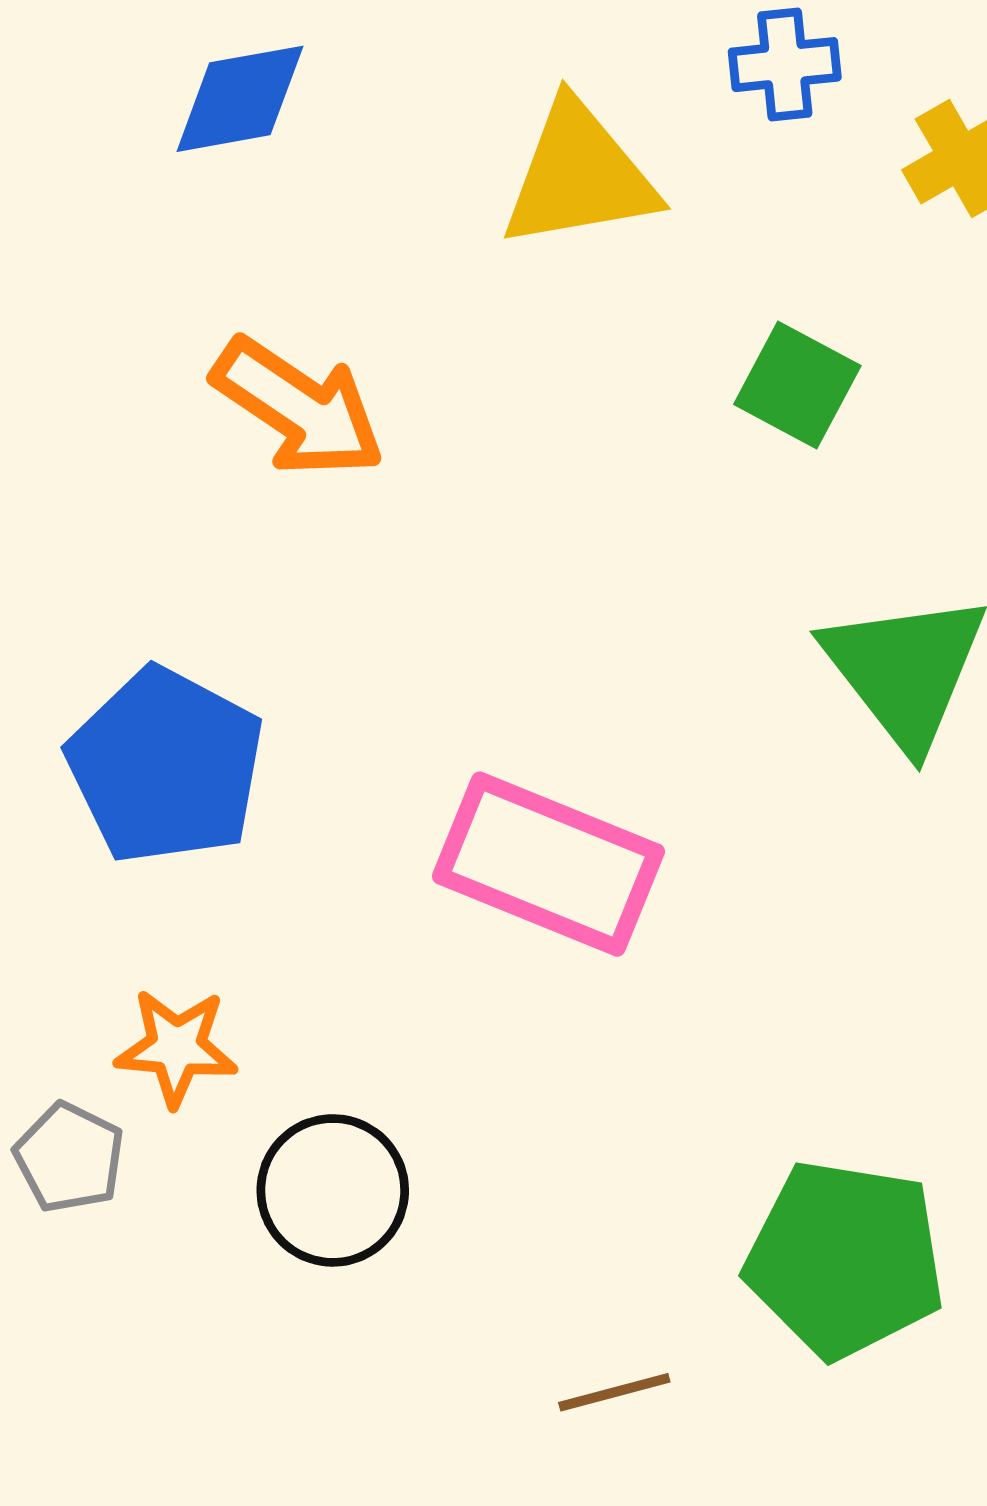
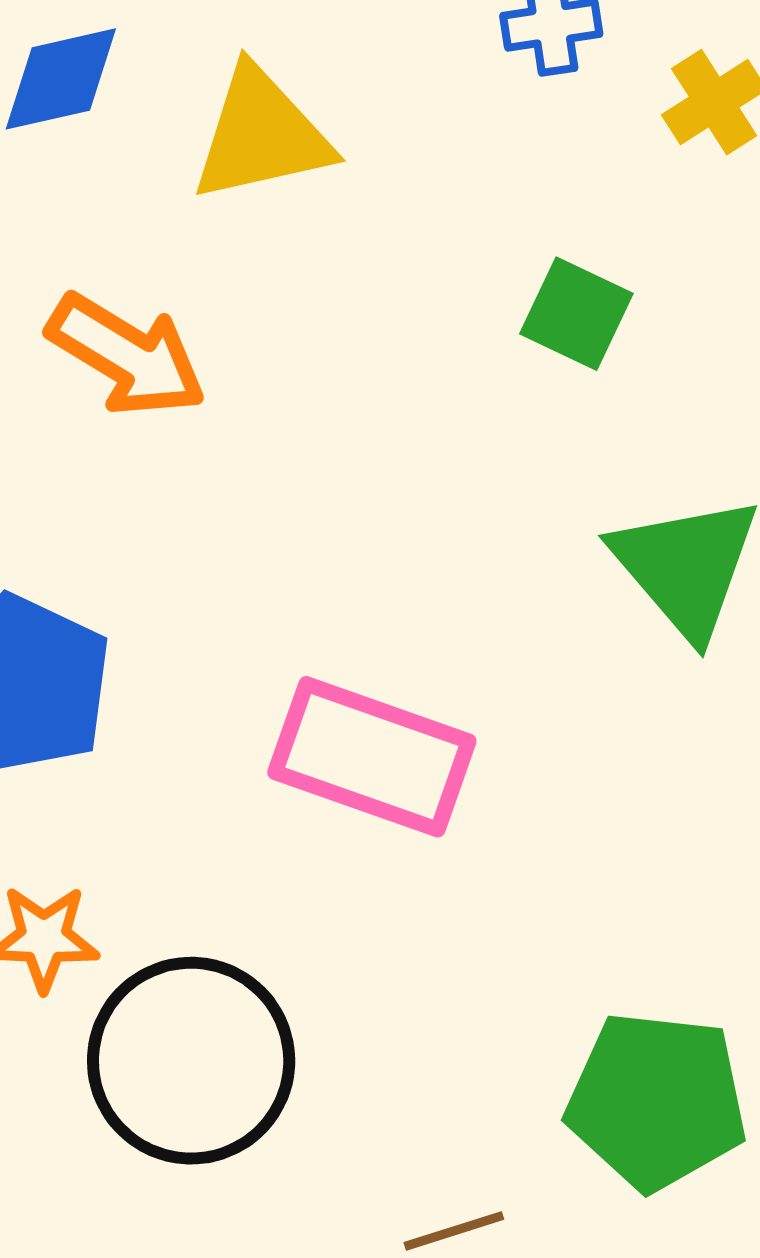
yellow triangle: (579, 175) -> (261, 135), moved
black circle: (333, 1190) -> (191, 1061), size x1.5

